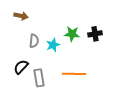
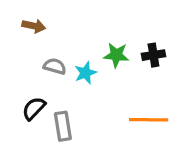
gray semicircle: (34, 41) -> (55, 66), turned -80
orange line: (74, 74) -> (149, 120), moved

